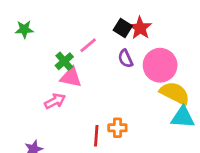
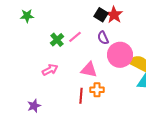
pink line: (88, 45) -> (75, 37), moved
pink circle: (160, 65) -> (120, 55), moved
pink triangle: (71, 77) -> (89, 70), moved

